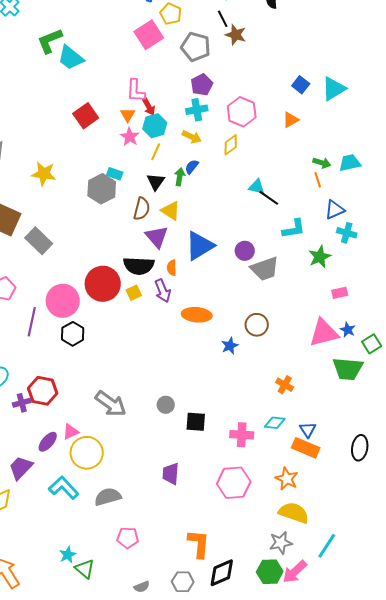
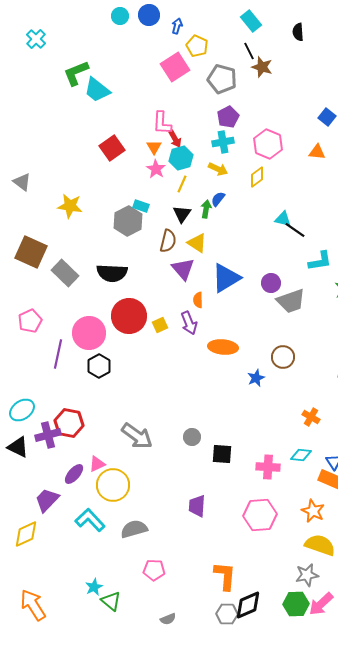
orange triangle: (291, 120) -> (317, 152), turned 36
black semicircle: (139, 266) -> (112, 273), moved
purple cross: (22, 403) -> (48, 435), size x1.4
gray hexagon: (183, 582) -> (227, 614), moved

